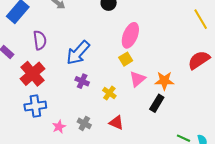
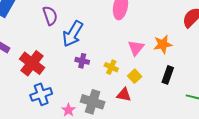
purple semicircle: (40, 40) -> (50, 16), moved
yellow square: (126, 59) -> (135, 76), moved
black rectangle: (157, 103) -> (168, 75), moved
gray cross: (84, 123) -> (93, 102), size x1.6

